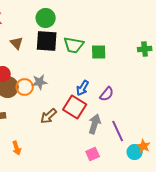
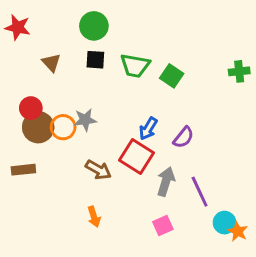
black square: (47, 41) -> (95, 60), size x0.6
green square: (99, 52) -> (172, 76), turned 35
brown arrow: (49, 116) -> (98, 170), turned -108
orange star: (144, 146) -> (238, 231), moved
orange arrow: (17, 148) -> (94, 217), moved

